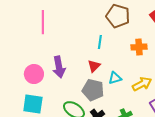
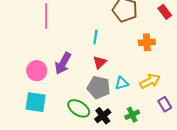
cyan line: (100, 42) -> (95, 37), moved
purple arrow: (59, 67) -> (63, 63), turned 40
cyan triangle: (115, 78) -> (122, 83), moved

